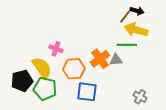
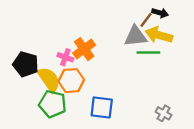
orange cross: (100, 59) -> (84, 49), moved
gray triangle: (116, 60) -> (136, 36), moved, size x1.5
orange hexagon: (74, 69) -> (71, 81), moved
black pentagon: (22, 81) -> (26, 64), moved, turned 30

